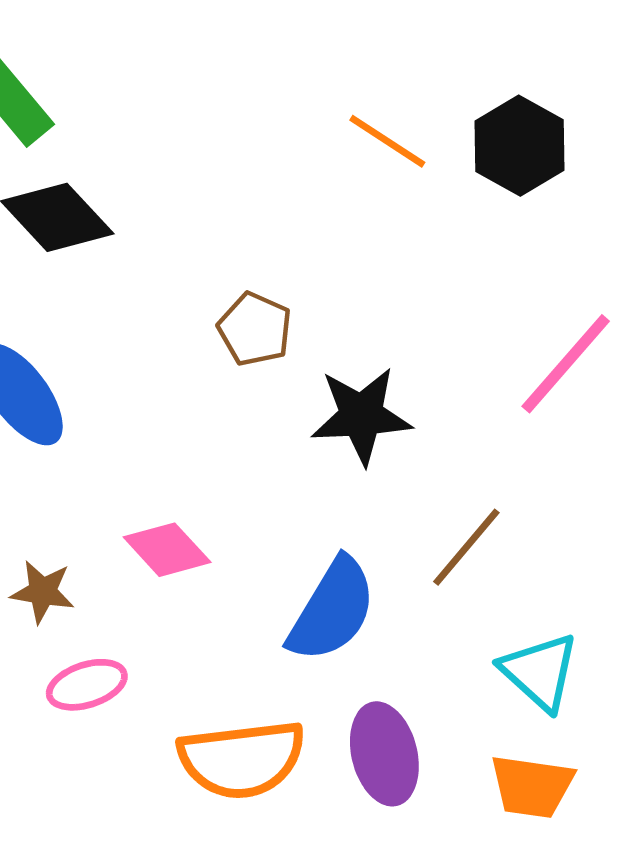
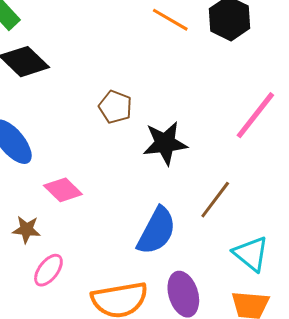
pink diamond: (167, 550) -> (63, 190), moved
pink ellipse: (87, 685) -> (48, 270), turned -32

